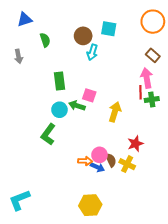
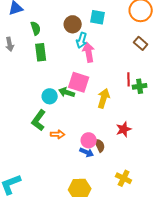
pink arrow: (147, 78) -> (89, 52), moved
green rectangle: (59, 81) -> (41, 52), moved
pink square: (89, 95) -> (79, 82), size x1.5
orange arrow: (85, 161) -> (58, 134), moved
yellow cross: (127, 164) -> (124, 178), moved

